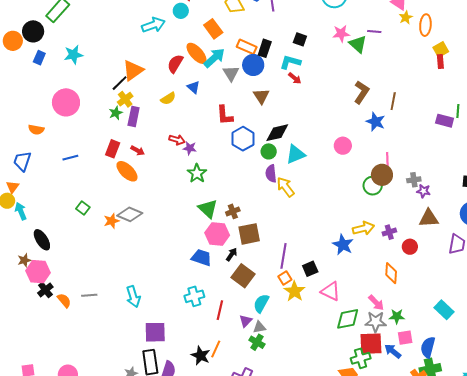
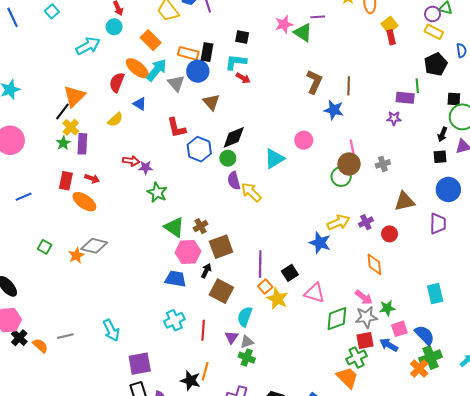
cyan triangle: (296, 154) -> (274, 159), moved
purple star: (424, 191) -> (394, 118), moved
cyan rectangle: (444, 310) -> (435, 294), turned 42
red square: (371, 344) -> (365, 341), size x0.7
blue semicircle: (428, 347) -> (424, 335), turned 130

